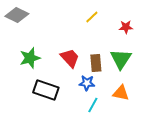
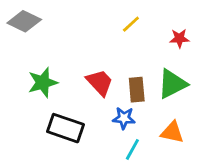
green triangle: (121, 59) -> (172, 84), turned 30

